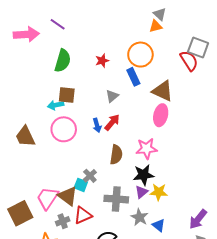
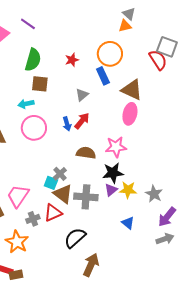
brown square: (67, 95) -> (40, 84), moved
brown semicircle: (116, 155) -> (86, 153), turned -90
brown triangle: (68, 196) -> (63, 194), moved
gray star: (139, 217) -> (154, 194), moved

